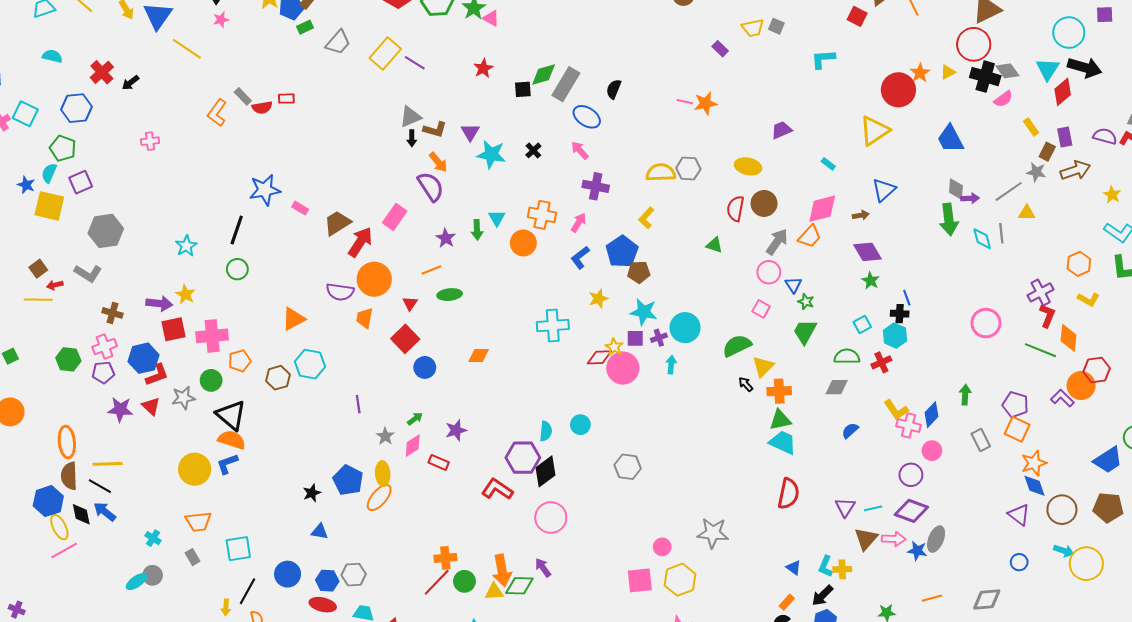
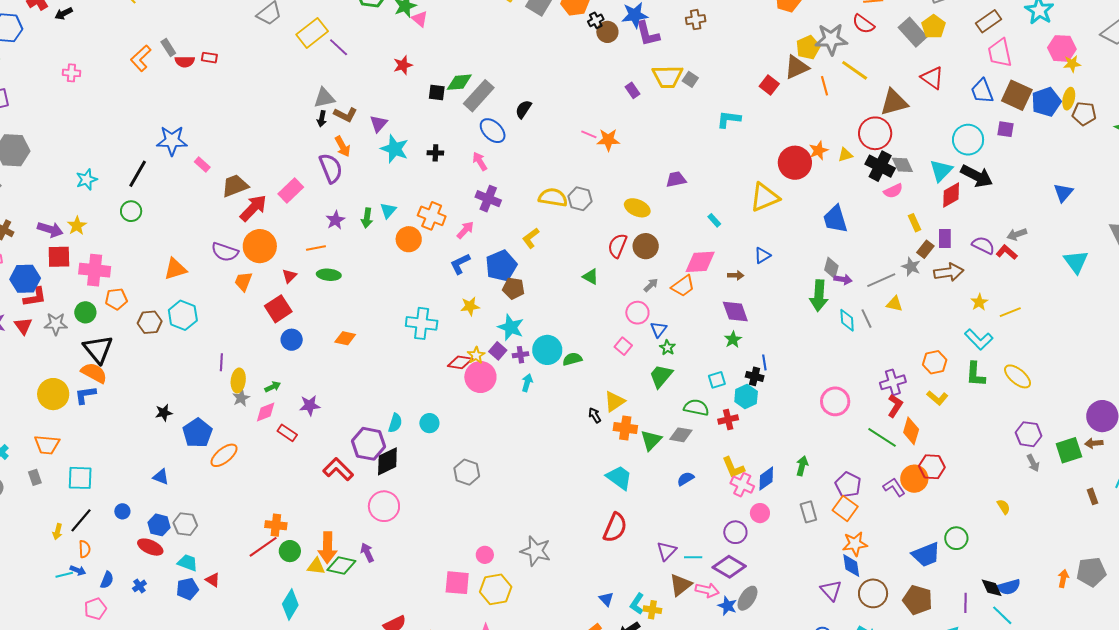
yellow trapezoid: (753, 28) -> (667, 77), size x1.4
black cross: (533, 150) -> (435, 153), turned 35
blue triangle: (884, 190) -> (762, 255), size x0.7
gray line: (1001, 233) -> (866, 319), turned -30
gray arrow: (777, 242) -> (651, 285), size x0.6
purple square: (635, 338) -> (498, 351), turned 30
green semicircle: (737, 346) -> (572, 359), moved, size x0.7
green triangle: (780, 420) -> (651, 440), moved, turned -45
yellow ellipse: (383, 474) -> (238, 380), moved
black star: (312, 493) -> (164, 413), moved
blue circle: (288, 574) -> (122, 511), size x0.6

